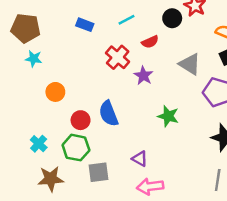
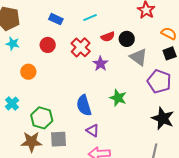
black circle: (172, 18) -> (127, 39), moved
blue semicircle: (109, 114) -> (84, 105), moved
red circle: (81, 120) -> (48, 45), moved
cyan cross: (39, 144) -> (12, 104), moved
brown star: (51, 179) -> (31, 142), moved

